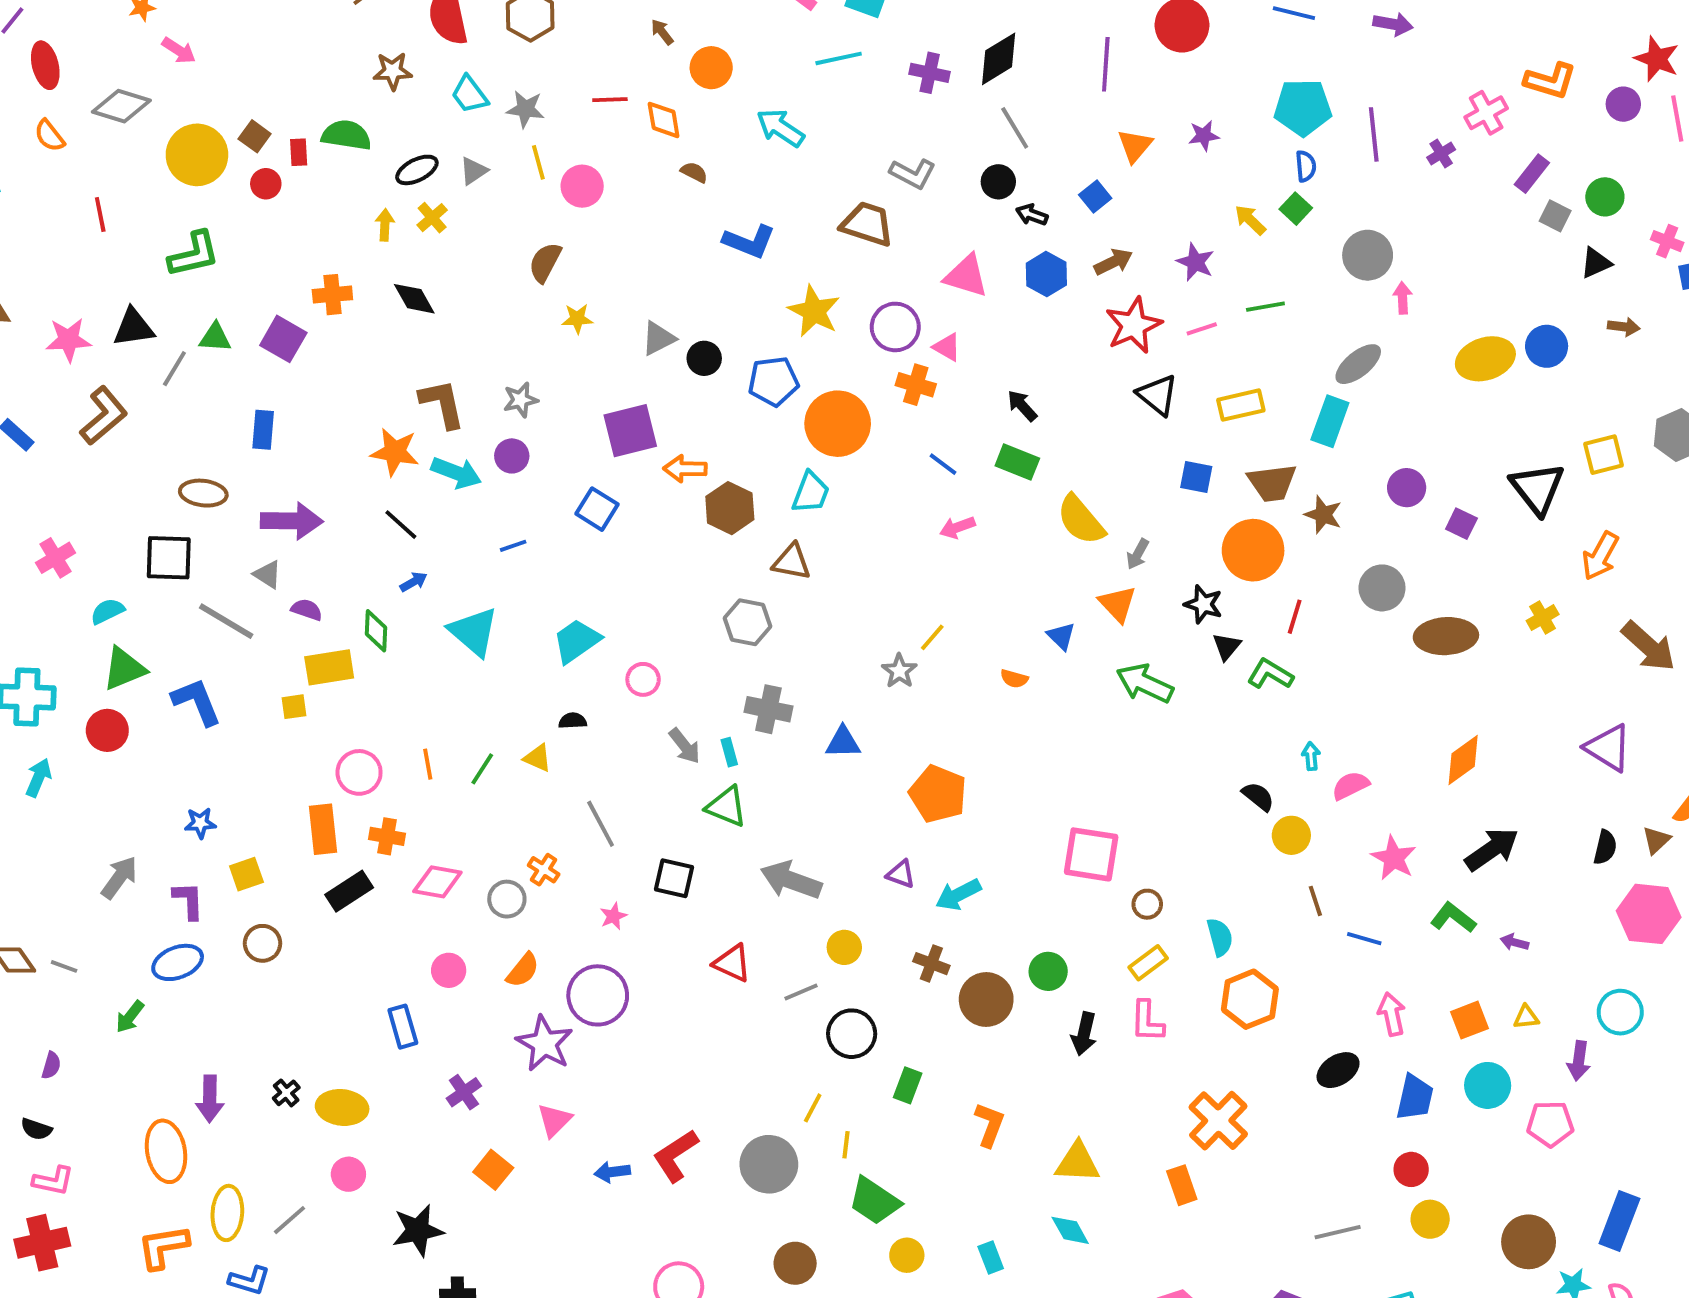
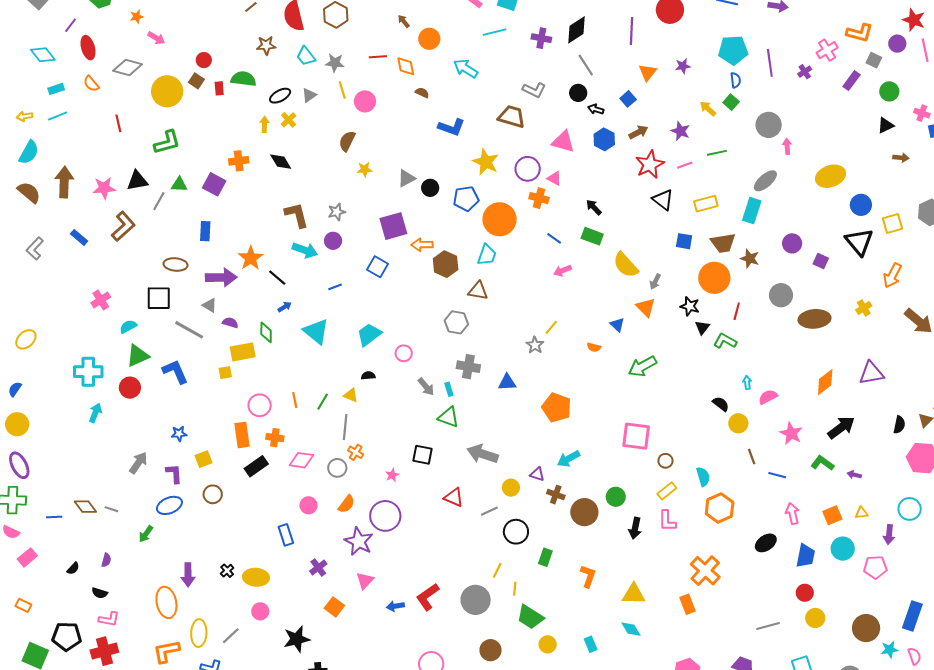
red circle: (266, 184) -> (204, 60), moved
gray square: (1555, 216) -> (874, 60), moved
blue circle: (1547, 346) -> (861, 205), moved
orange star: (395, 452) -> (251, 258), moved, turned 30
green arrow: (1145, 683) -> (642, 366), moved, turned -52
purple triangle: (1608, 748) -> (871, 373), moved, turned -40
gray line: (601, 824) -> (345, 427), moved, turned 35
purple triangle: (901, 874) -> (537, 474), moved

